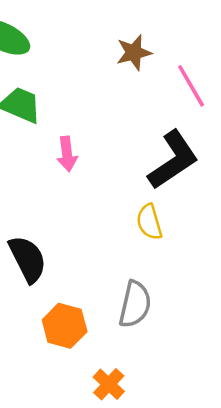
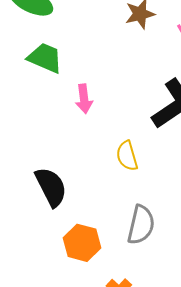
yellow semicircle: (149, 222) -> (127, 156), moved

